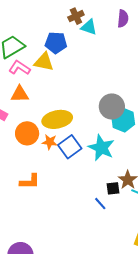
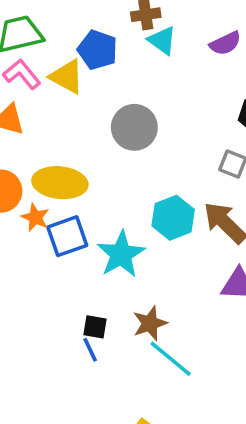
purple semicircle: (123, 19) -> (225, 43), turned 42
gray circle: (112, 106) -> (134, 127), moved
black square: (113, 188) -> (95, 327), moved

